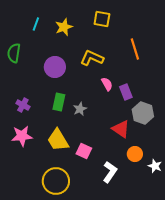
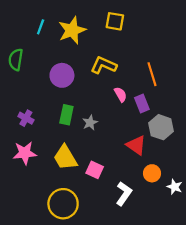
yellow star: (64, 27) -> (72, 30), size x1.4
orange line: (135, 49) -> (152, 74), moved

